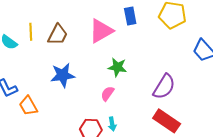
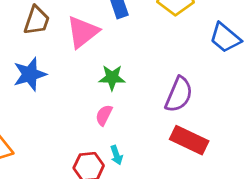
brown trapezoid: (58, 35) -> (37, 20), moved
blue star: (63, 75) -> (30, 74), moved

